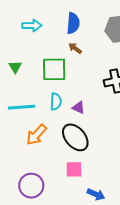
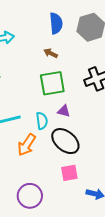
blue semicircle: (73, 23) -> (56, 23), moved
green square: (54, 69) -> (52, 83), moved
cyan semicircle: (56, 102) -> (42, 121), moved

